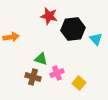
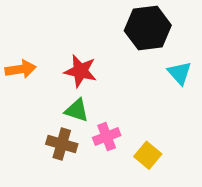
red star: (49, 16) -> (80, 71), moved
black hexagon: (73, 29) -> (148, 28), moved

